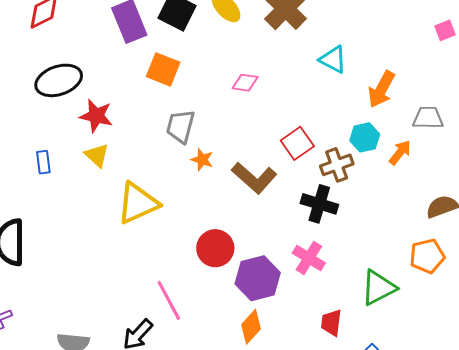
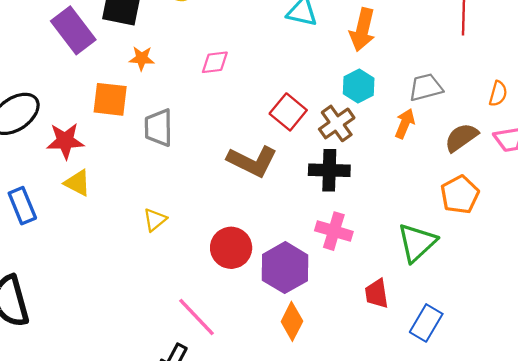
orange square: (163, 69) -> (110, 99), moved
gray trapezoid: (428, 118) -> (426, 87), moved
orange arrow: (400, 152) -> (405, 124), moved
orange star: (202, 160) -> (142, 58), moved
blue rectangle: (43, 162) -> (22, 206), size x1.4
yellow triangle: (138, 203) -> (155, 220), moved, size x0.5

